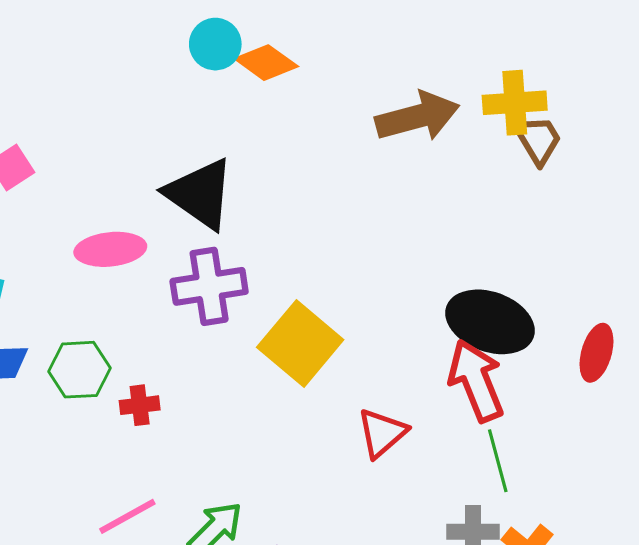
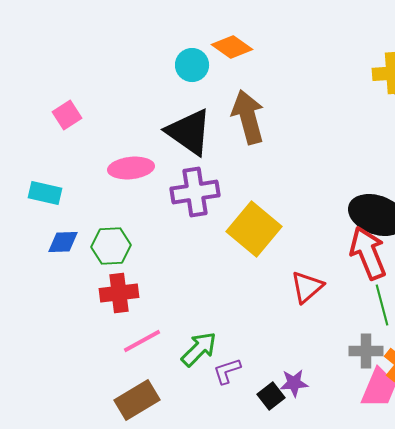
cyan circle: (215, 44) -> (192, 65), moved
brown arrow: (417, 117) -> (248, 117), moved, turned -90
red cross: (140, 405) -> (119, 293), moved, size x1.5

